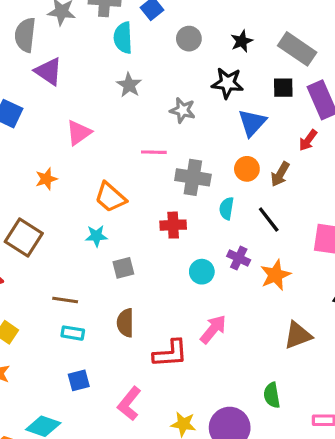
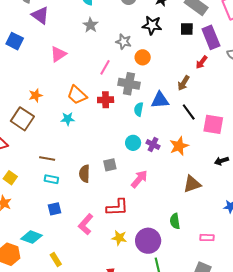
blue triangle: (252, 123) -> (160, 100), moved, turned 42
pink line: (154, 152) -> (105, 67), turned -63
orange circle: (247, 169) -> (143, 57), moved
orange star: (46, 179) -> (36, 95), moved
cyan semicircle: (226, 208) -> (139, 109), moved
black line: (269, 220) -> (189, 112), moved
red cross: (173, 225) -> (106, 100), moved
purple cross: (239, 258) -> (153, 145), moved
gray square: (123, 268) -> (110, 165), moved
red L-shape: (170, 353) -> (117, 207), moved

